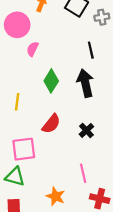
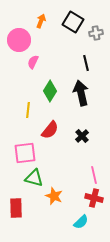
yellow line: (17, 102) -> (28, 110), moved
pink line: (83, 173) -> (94, 175), moved
green triangle: (15, 177) -> (34, 178), moved

